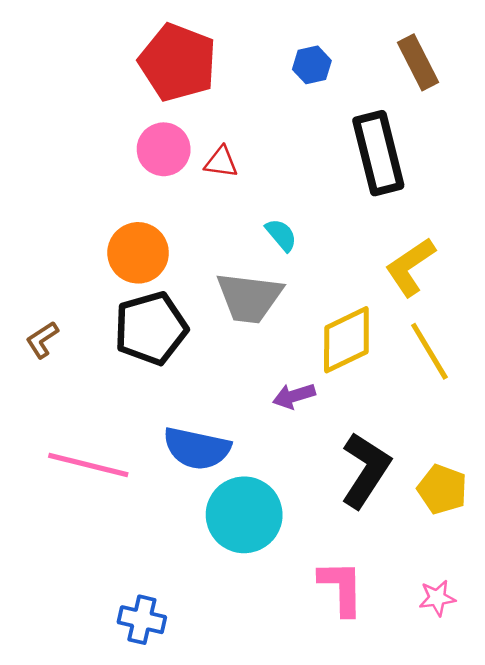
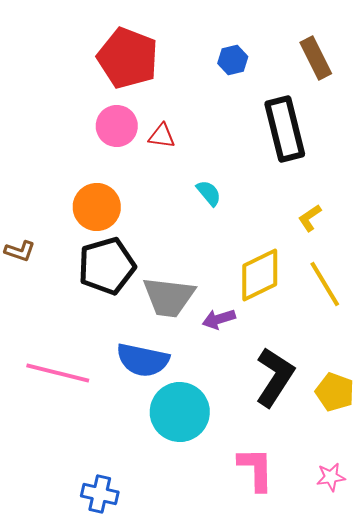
yellow L-shape: (410, 267) -> (310, 218), size x0.6
gray trapezoid: (249, 298) -> (169, 297), moved
brown L-shape: (42, 340) -> (20, 251), moved, turned -128

